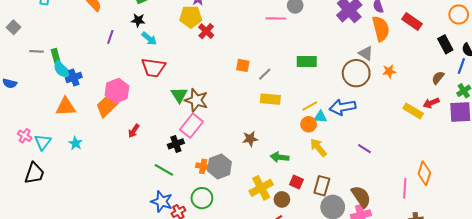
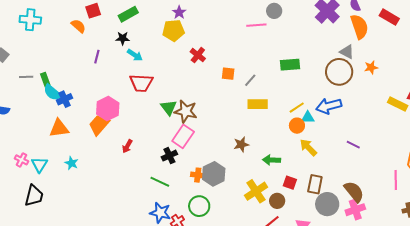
red cross: (206, 31) -> (198, 55), moved

